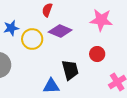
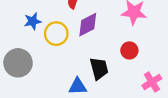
purple diamond: (60, 31) -> (88, 25), turned -50

